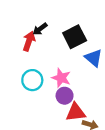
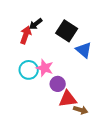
black square: (75, 37) -> (67, 31), turned -30
pink star: (61, 78) -> (45, 68), moved

